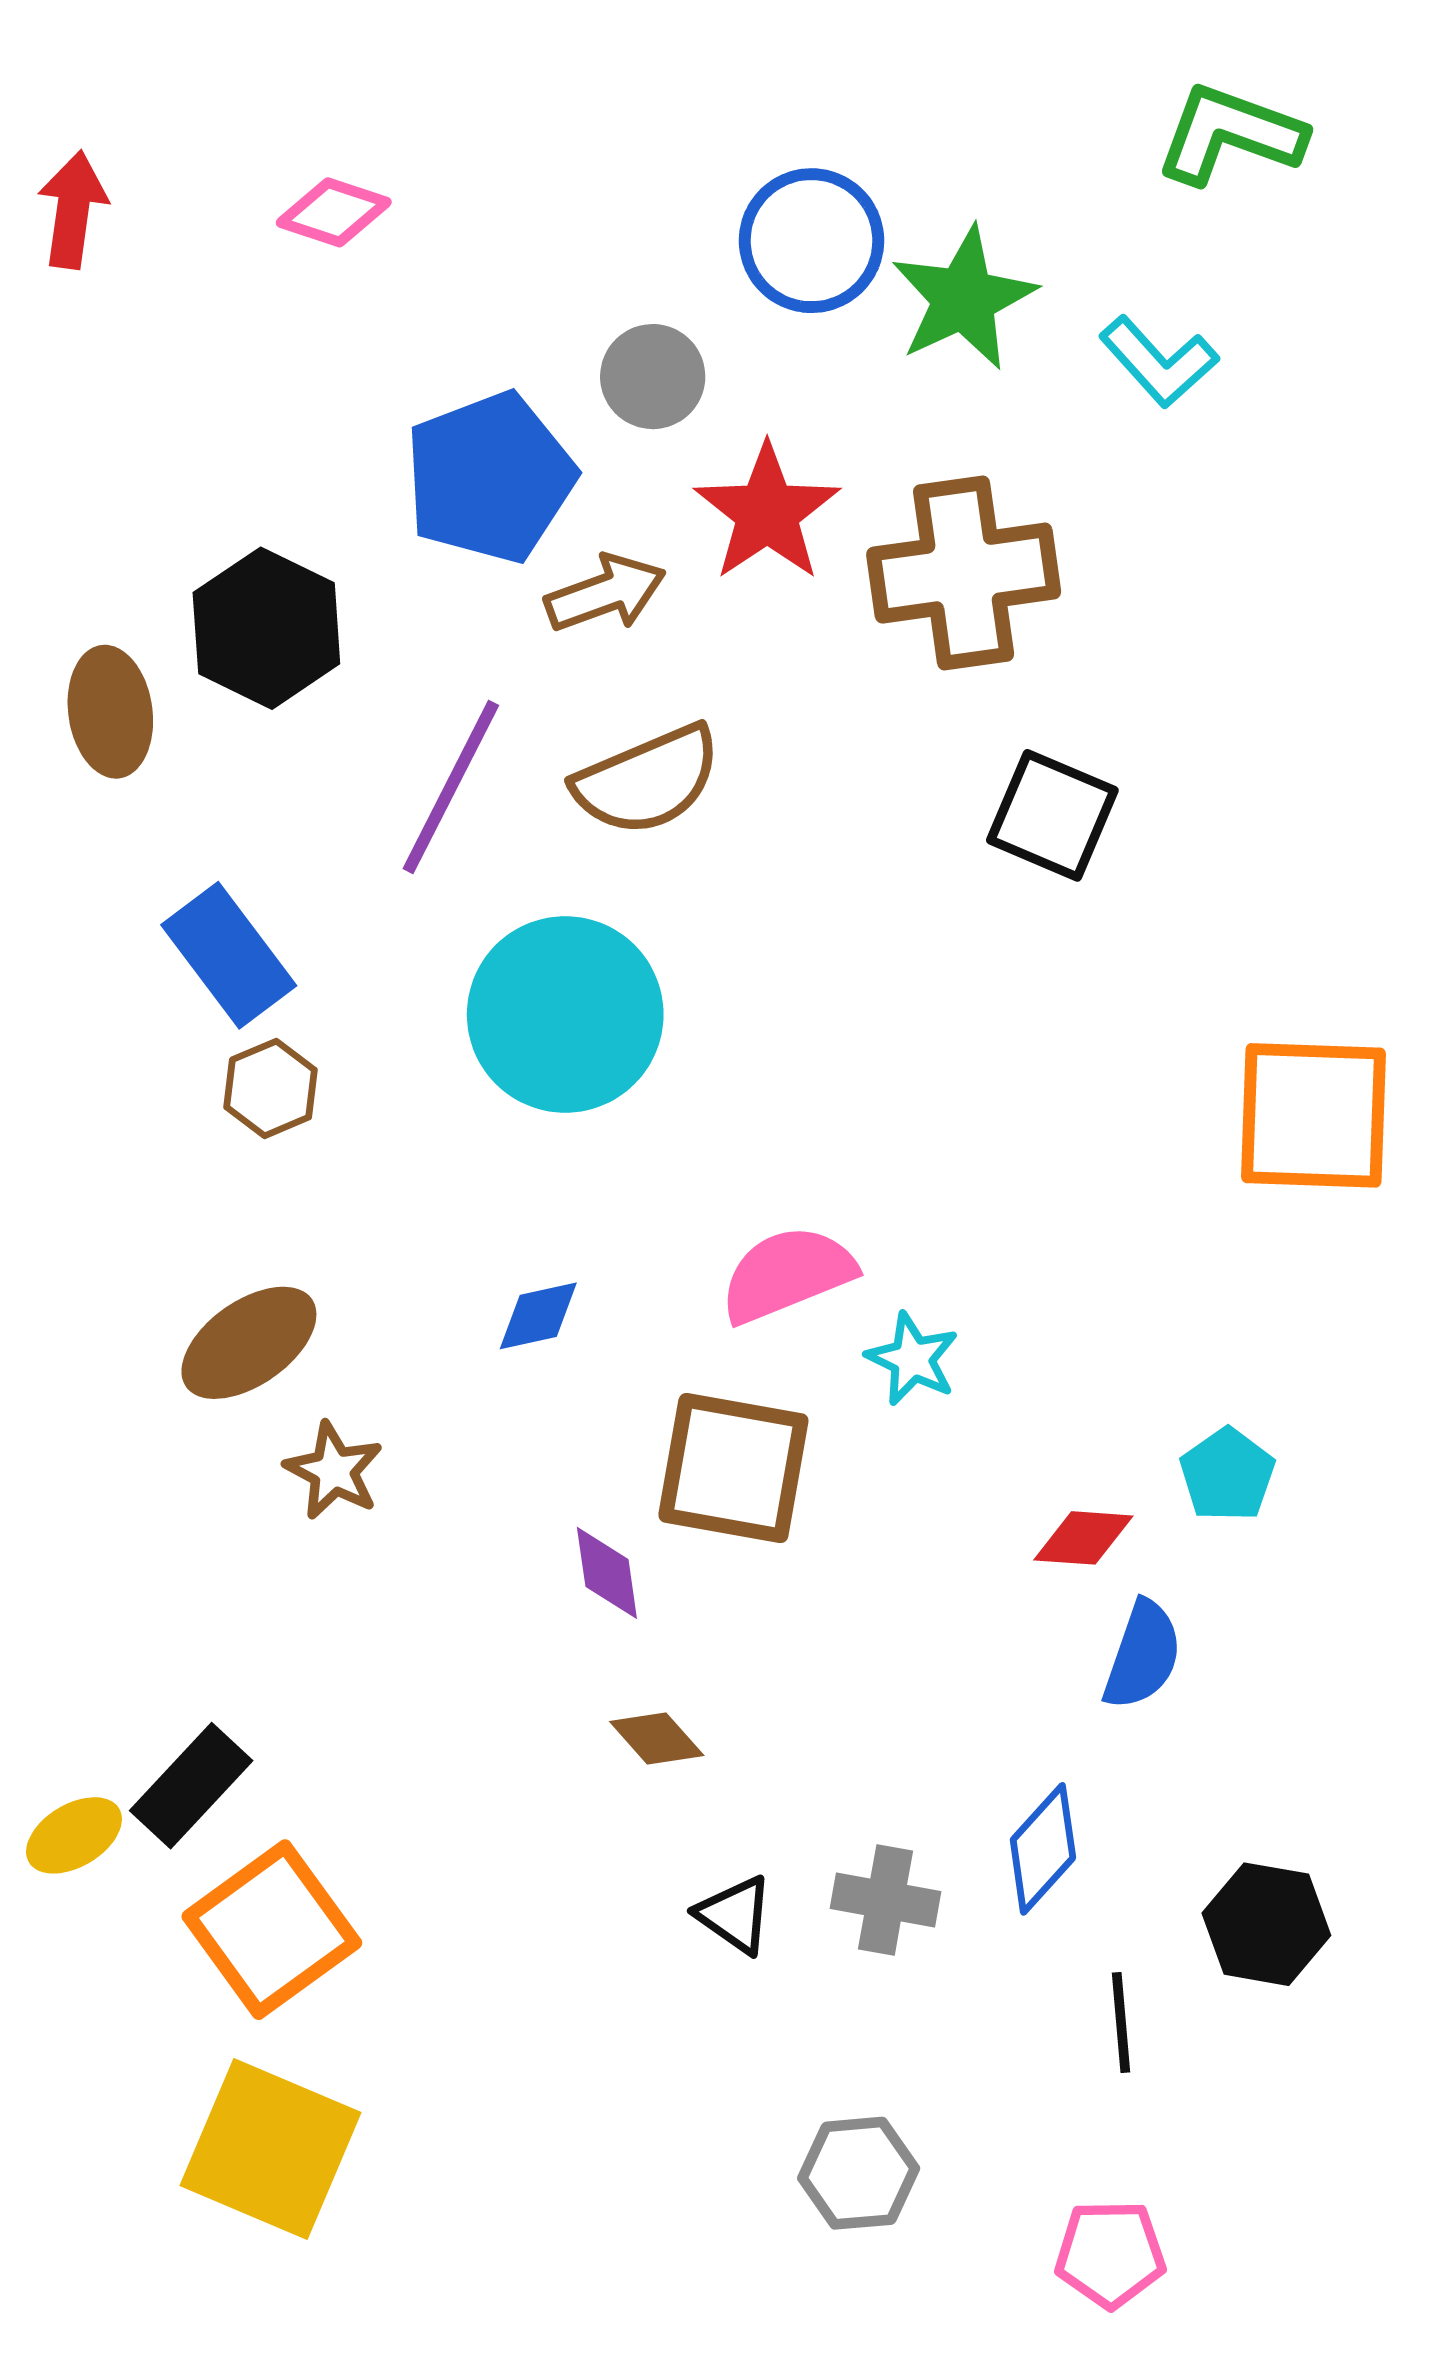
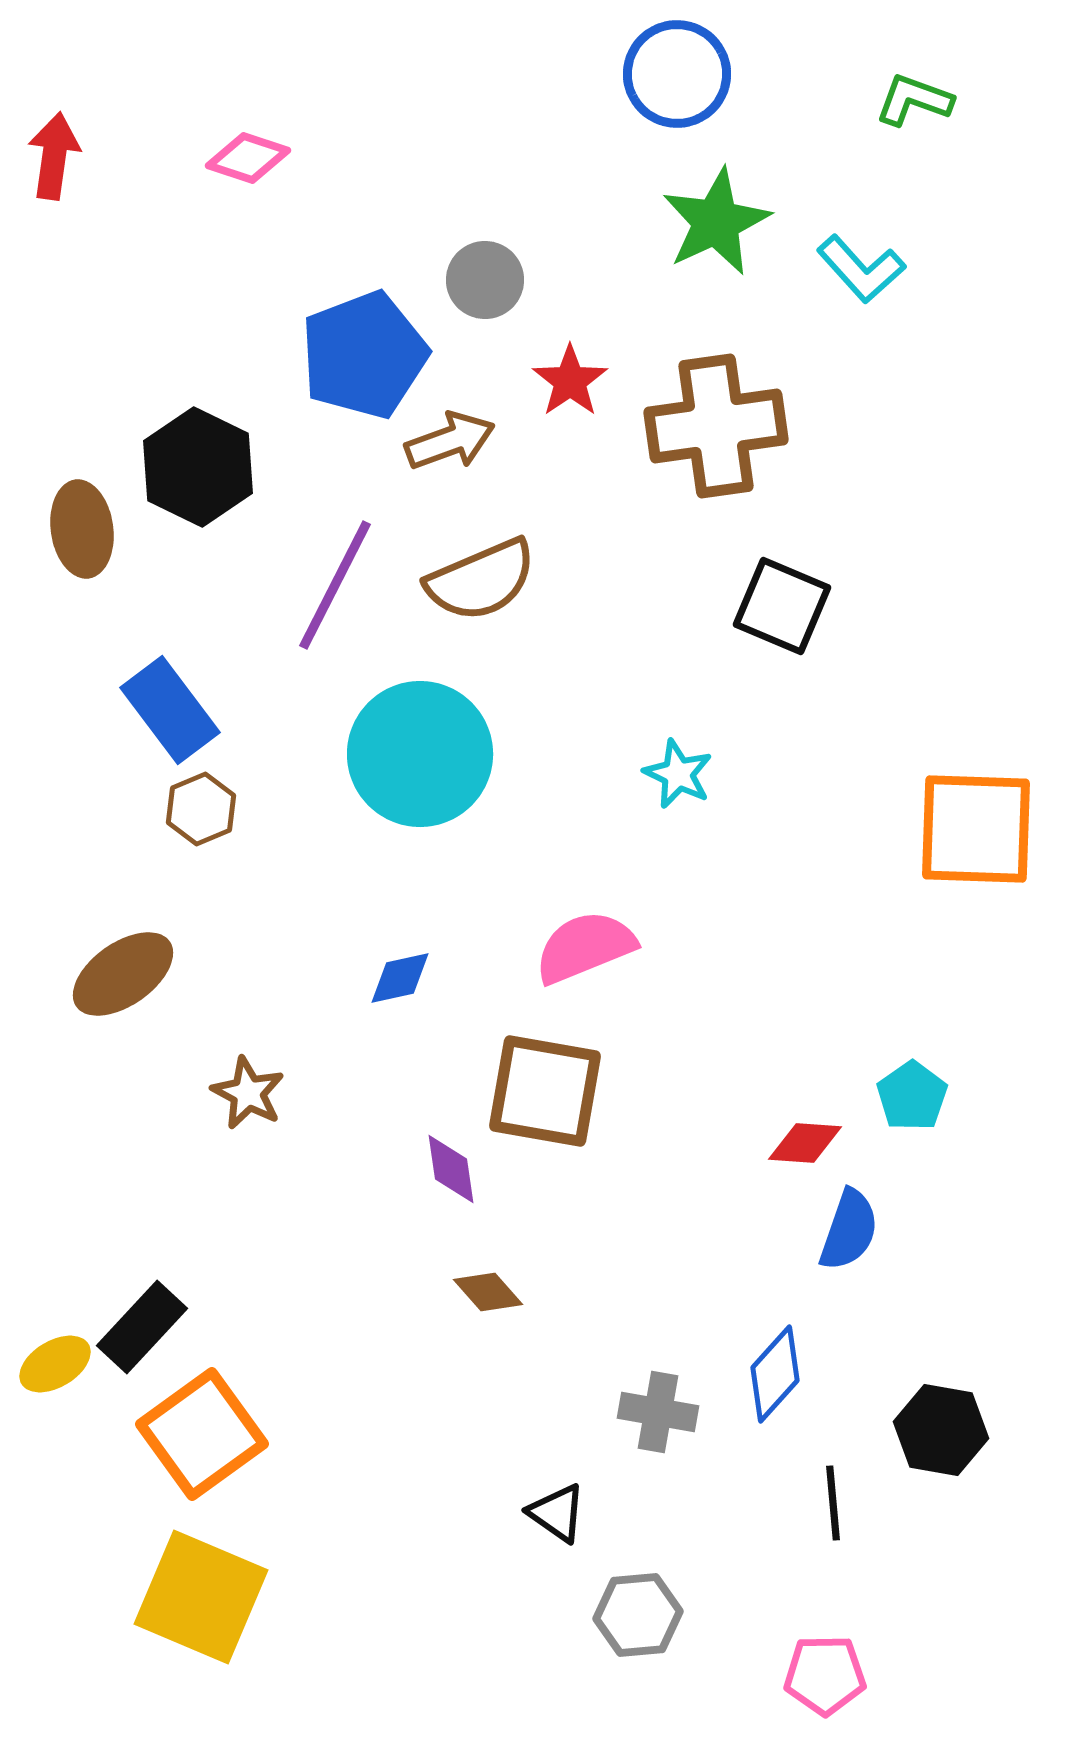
green L-shape: (1230, 134) -> (914, 100), size x0.7
blue circle: (811, 241) -> (677, 74), moved
red star: (767, 512) -> (570, 381), size x0.7
brown ellipse: (249, 1343) -> (123, 974), moved
cyan star: (912, 1359) -> (678, 774), moved
black triangle: (735, 1915) -> (557, 1513), moved

